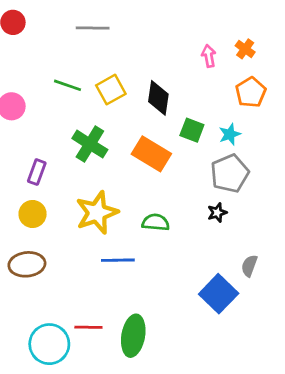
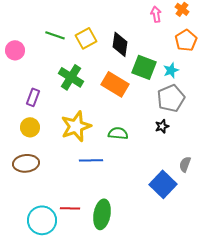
green square: (192, 130) -> (144, 67), size x1.4

